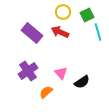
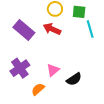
green square: (87, 15) -> (79, 12), turned 32
pink triangle: (61, 73) -> (53, 70), turned 32

